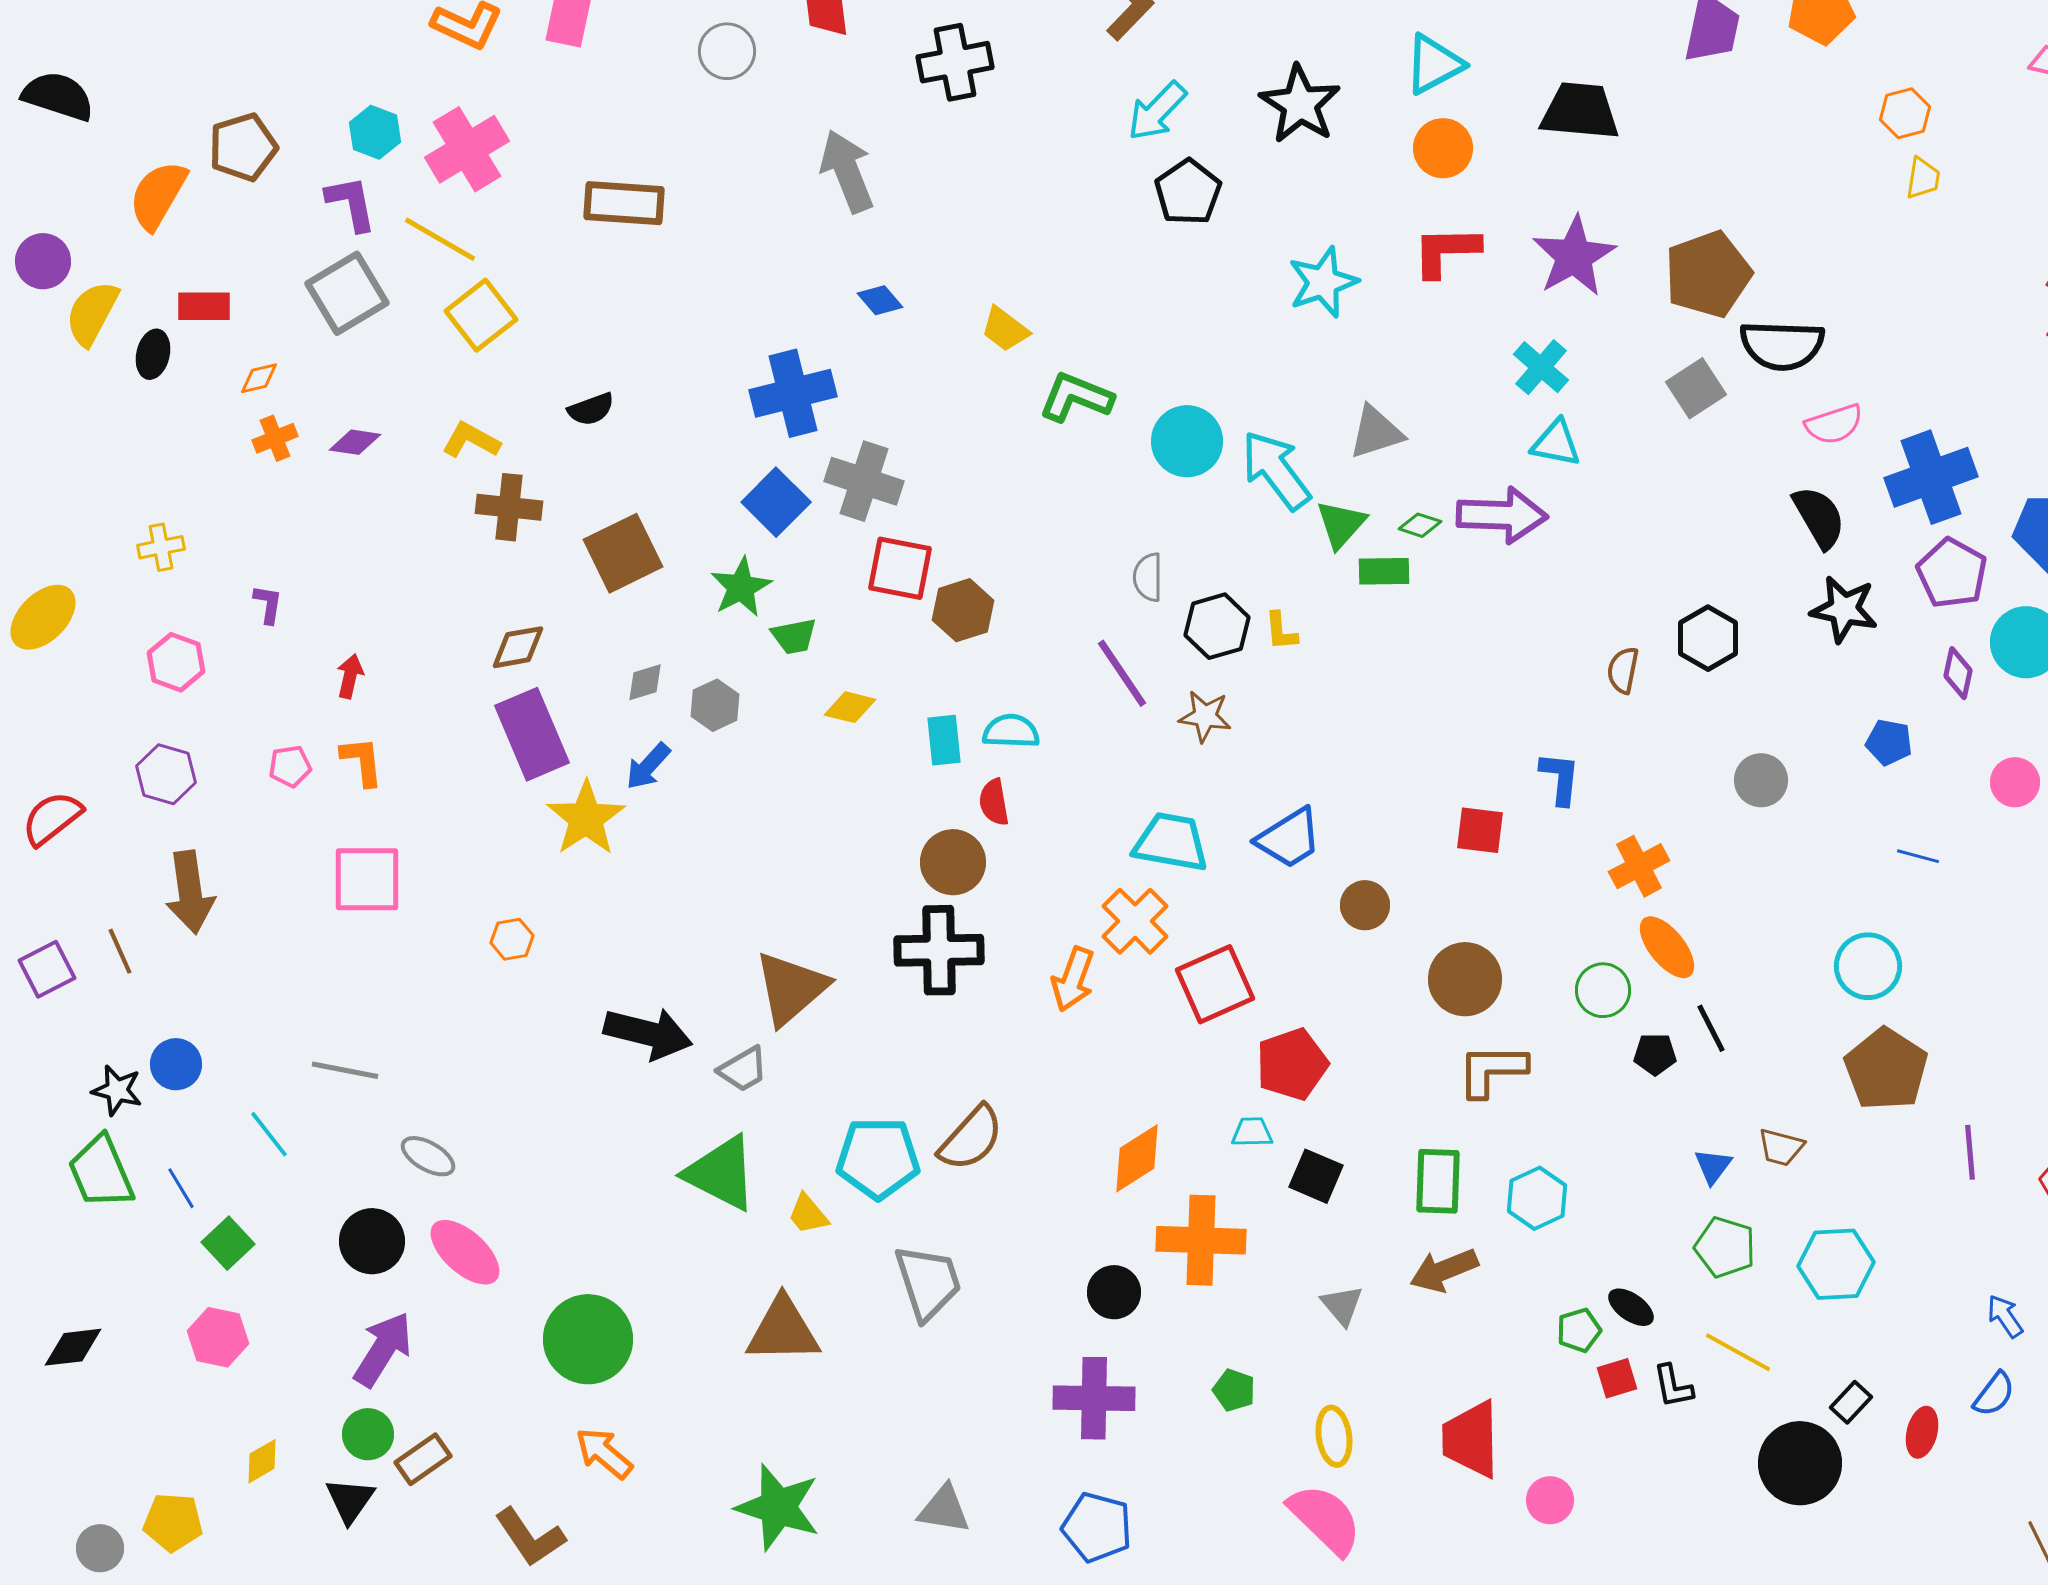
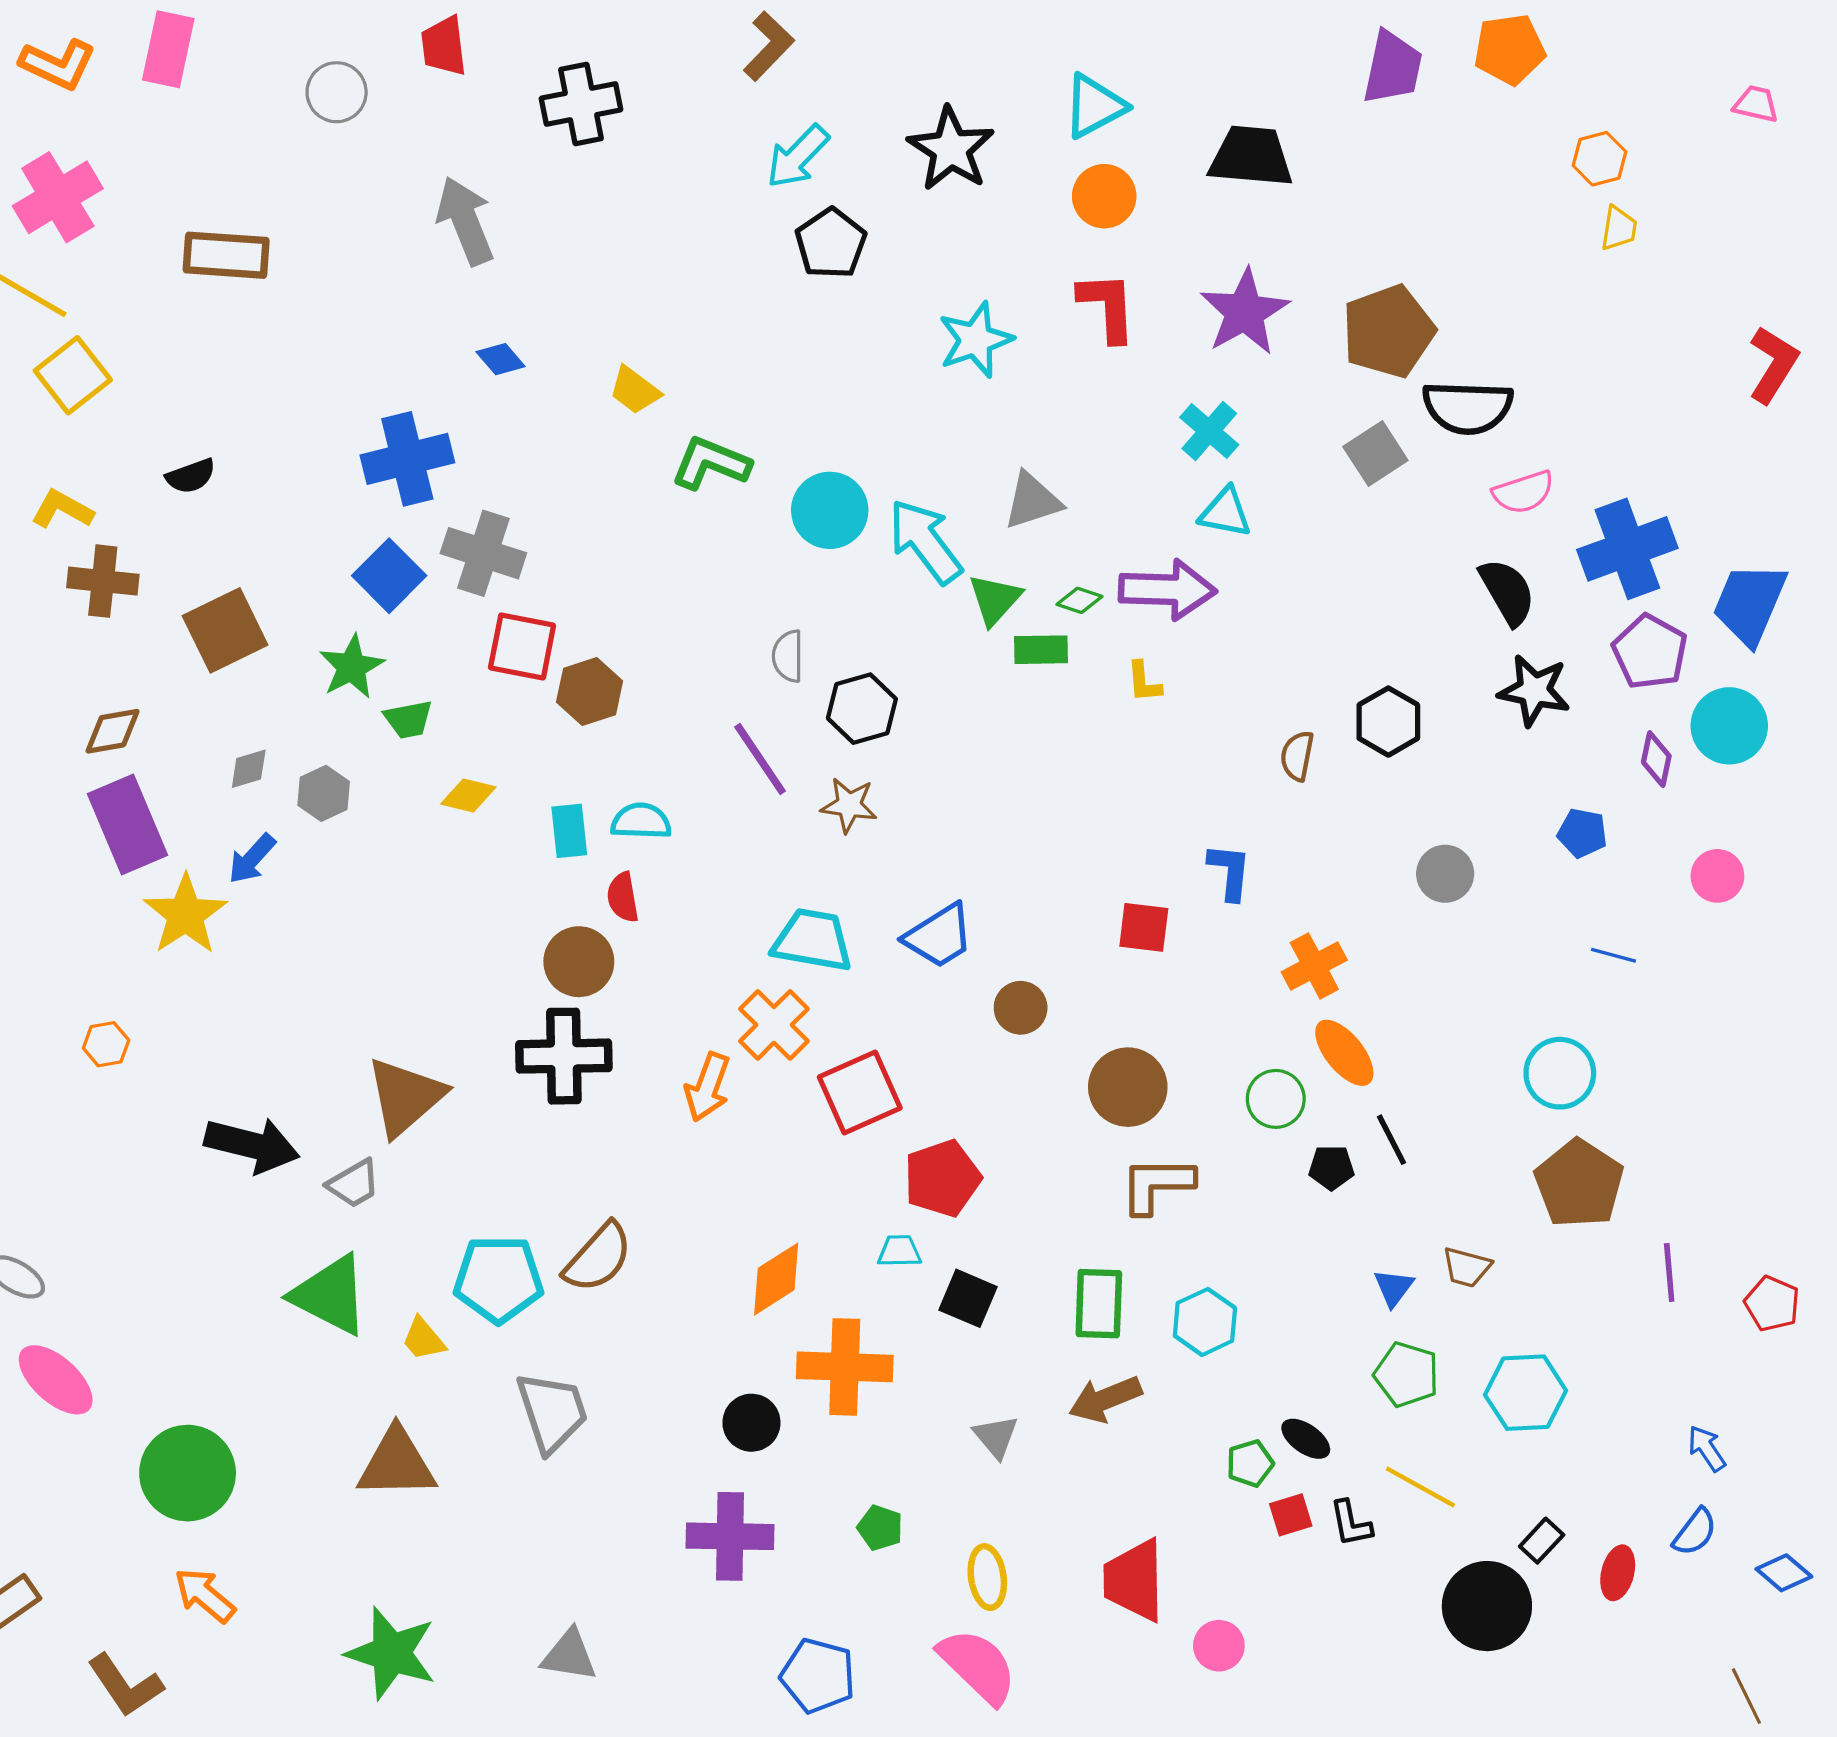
red L-shape: (1446, 251) -> (1107, 307), turned 88
yellow L-shape: (1281, 631) -> (1144, 682), moved
blue pentagon: (1097, 1527) -> (818, 1676), moved

